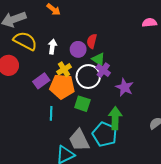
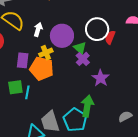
red semicircle: (92, 41) -> (110, 37), moved
purple circle: (78, 49) -> (62, 36), size x1.5
white circle: (88, 77) -> (97, 29), moved
purple rectangle: (41, 81) -> (23, 60), turned -56
green square: (82, 104) -> (15, 87), moved, turned -35

